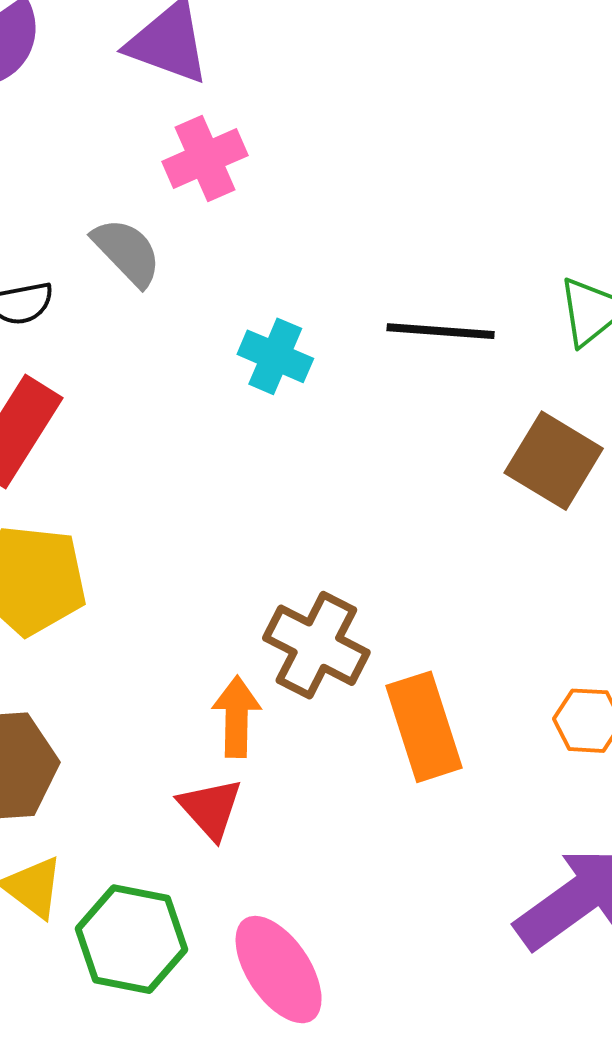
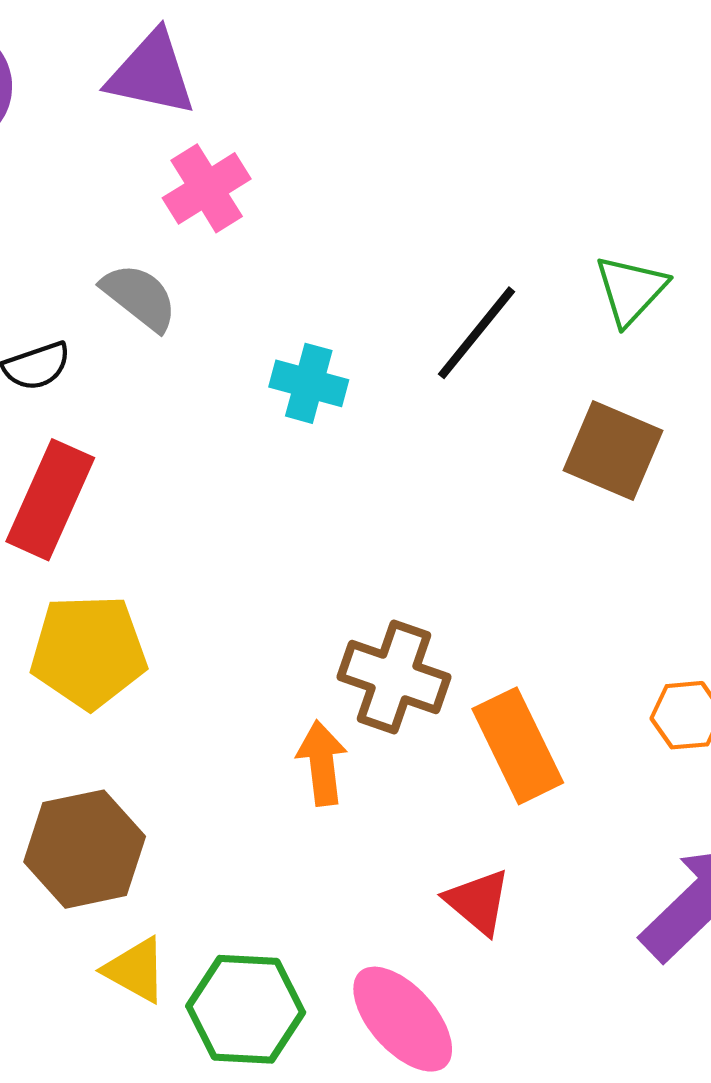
black line: (441, 331) -> (477, 333), turned -47
red triangle: (210, 809) -> (478, 902), moved

